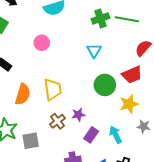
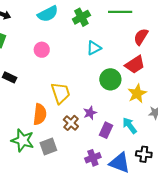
green cross: (100, 18) -> (81, 17), moved
cyan triangle: (94, 51) -> (94, 48), turned 42
orange semicircle: (23, 94) -> (40, 114), moved

